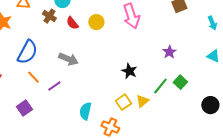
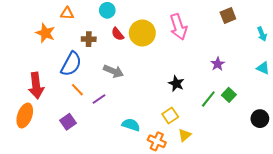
brown cross: (49, 16) -> (89, 39), moved, turned -32
yellow circle: (96, 22) -> (142, 33), size x1.6
yellow triangle: (142, 101) -> (185, 135), moved
cyan semicircle: (85, 111) -> (131, 125), turned 96

